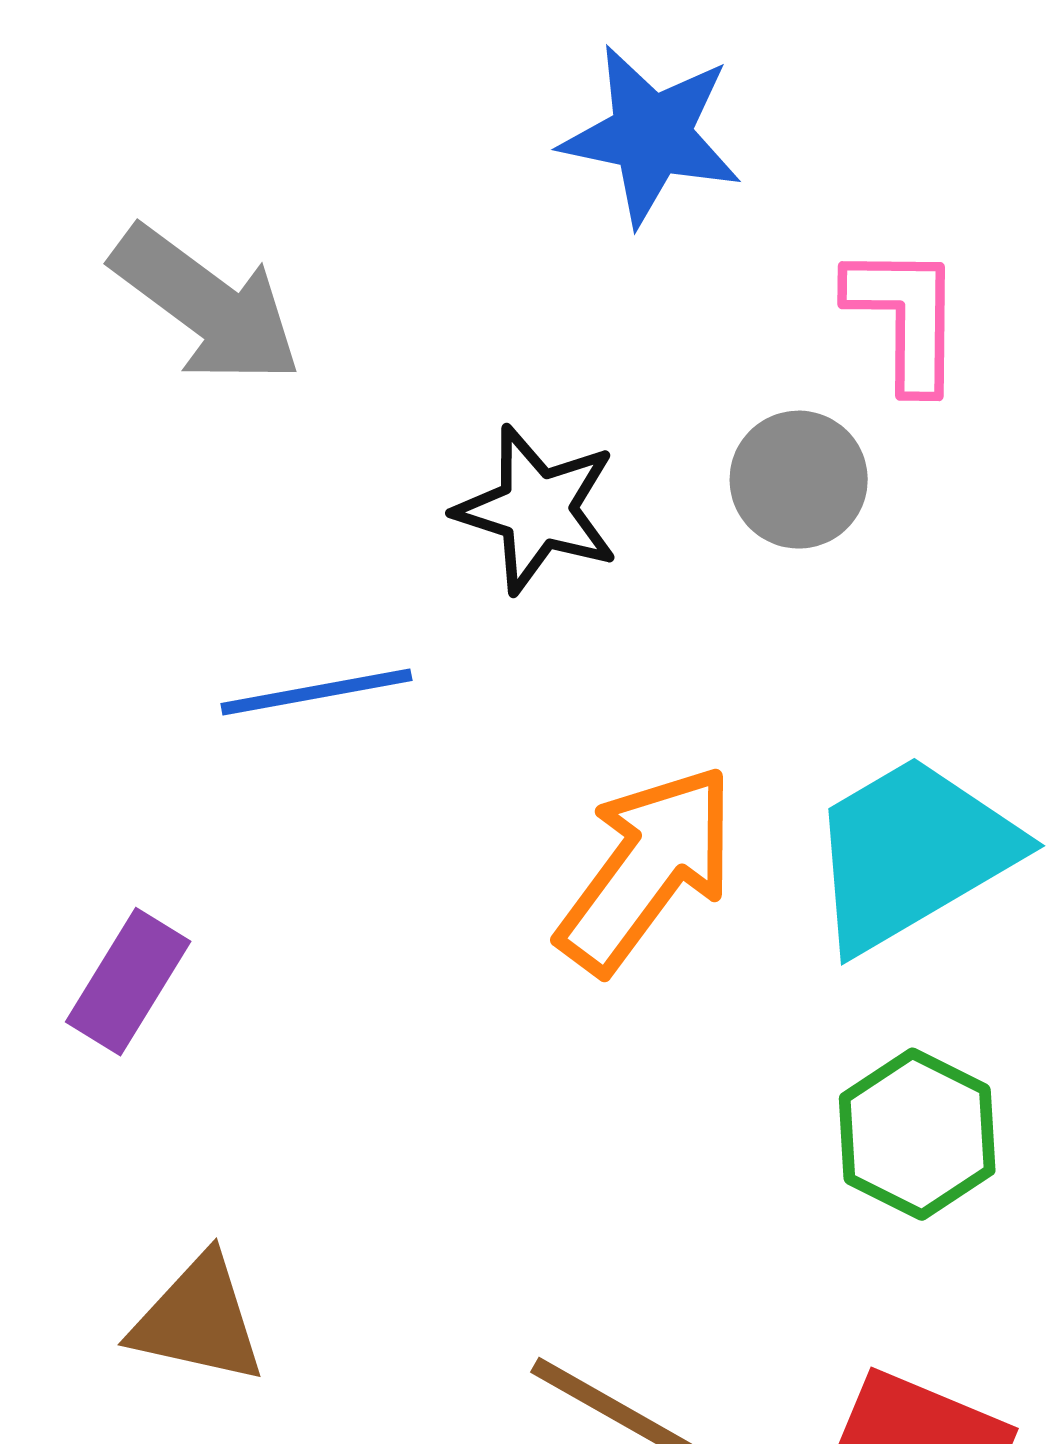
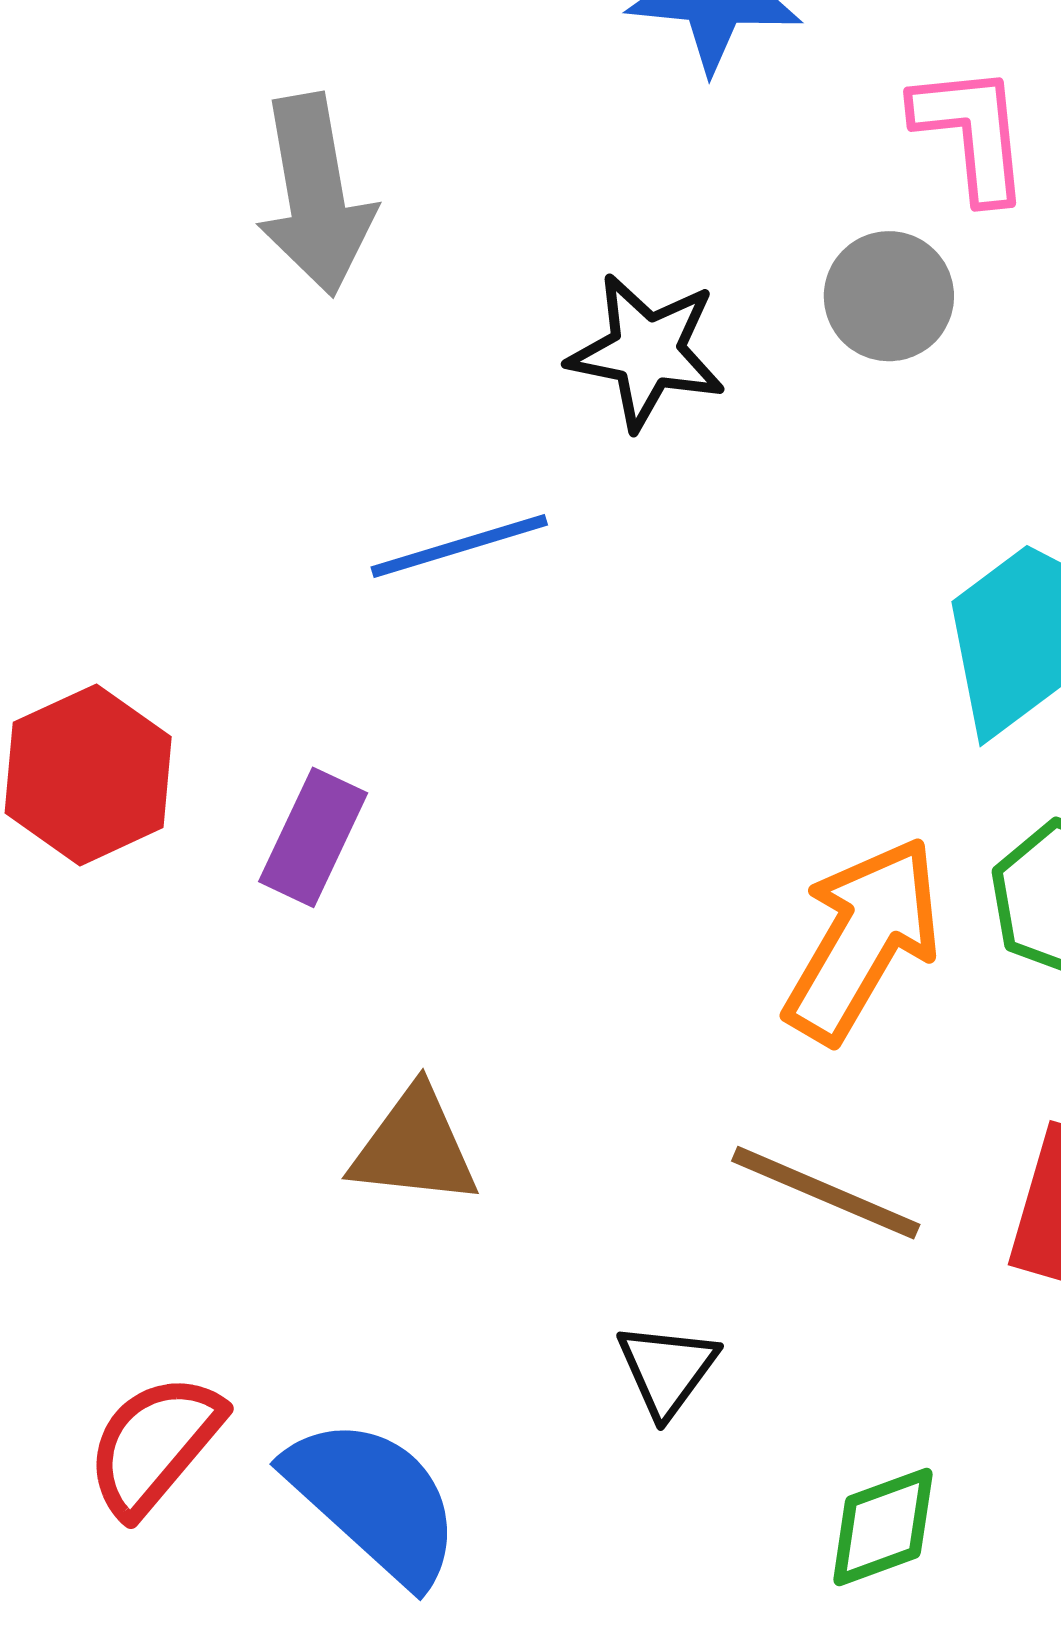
gray arrow: (206, 305) -> (315, 195), turned 50
orange arrow: (647, 869) -> (863, 940), moved

